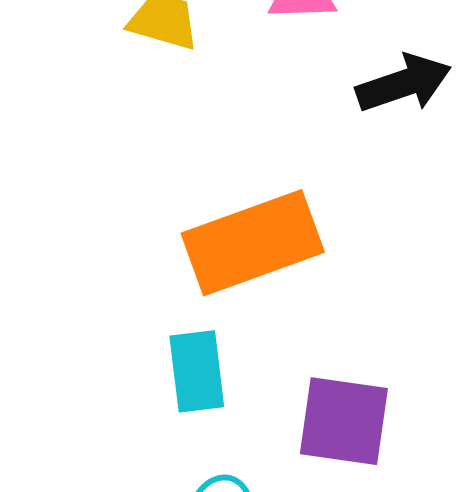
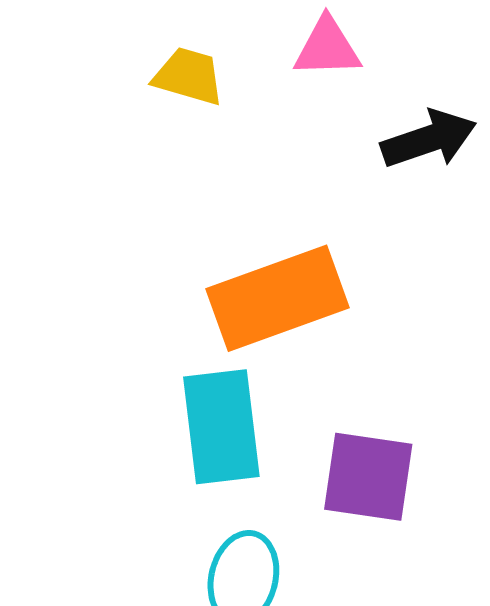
cyan rectangle: (197, 371) -> (221, 427), size x1.4

